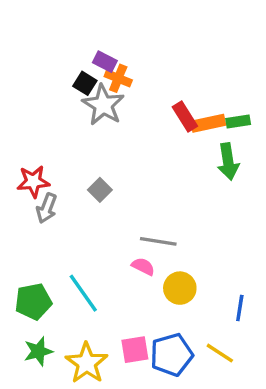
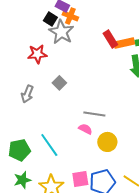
red star: (33, 182) -> (37, 54), moved

